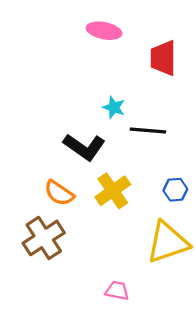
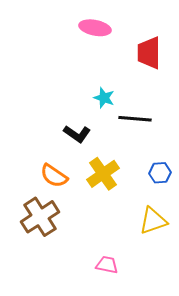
black L-shape: (84, 147) -> (77, 134), size x0.7
yellow triangle: (168, 242) -> (153, 221), size x0.7

